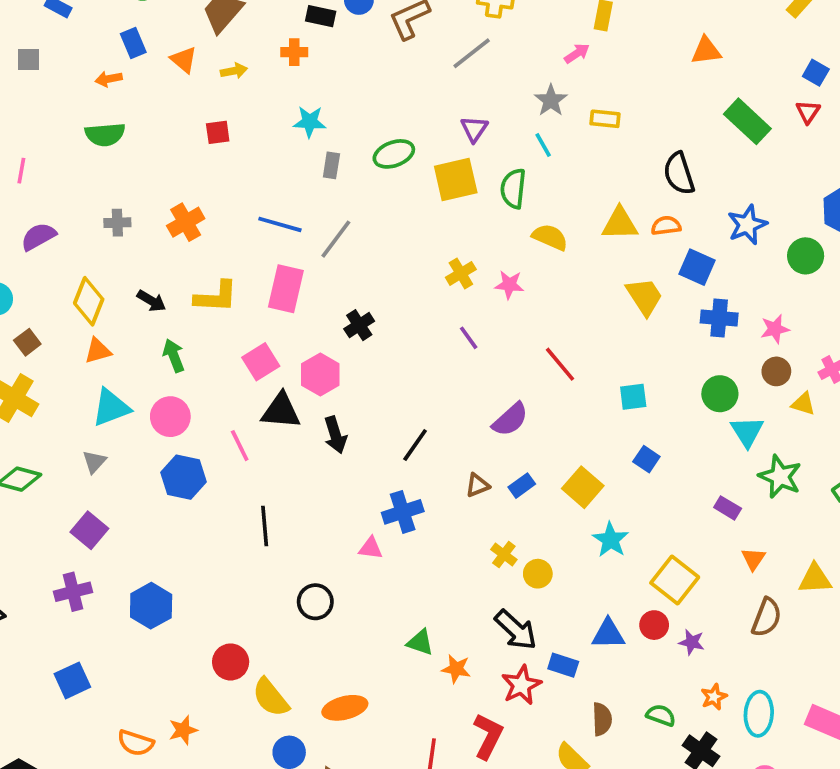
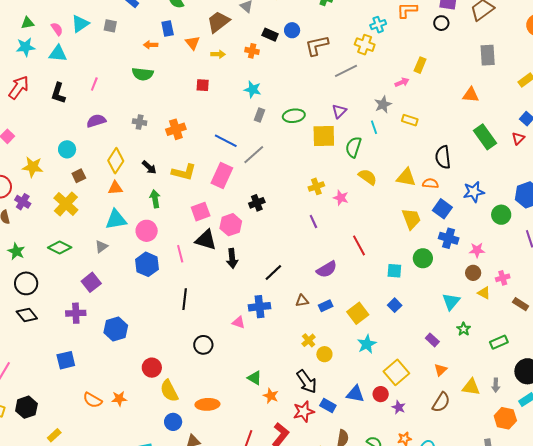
green circle: (720, 394) -> (423, 258), moved
green star: (780, 477) -> (464, 329), size x0.6

